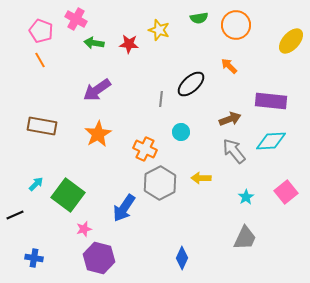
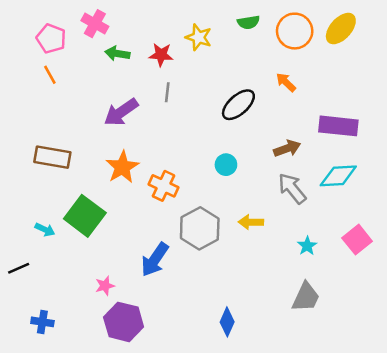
yellow ellipse: (291, 41) -> (341, 29), moved
gray line: (161, 99) -> (167, 92), moved
orange cross: (145, 149) -> (164, 186), moved
cyan arrow: (36, 184) -> (45, 230), turned 70
green square: (68, 195) -> (85, 216), moved

